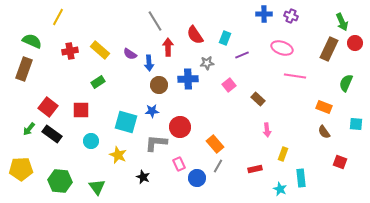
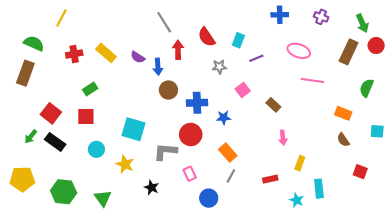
purple cross: (291, 16) -> (321, 17), moved
blue cross: (188, 79) -> (197, 103), moved
green rectangle: (98, 82) -> (90, 89), moved
blue star: (152, 111) -> (224, 118), moved
blue circle: (197, 178) -> (209, 198), moved

